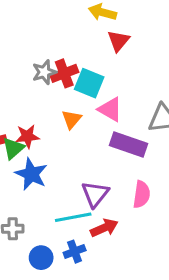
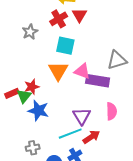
gray star: (44, 72) -> (30, 32), moved
red cross: (64, 73) -> (59, 19), moved
pink triangle: (110, 109) -> (82, 71), moved
orange triangle: (72, 119) -> (58, 71), size x1.5

